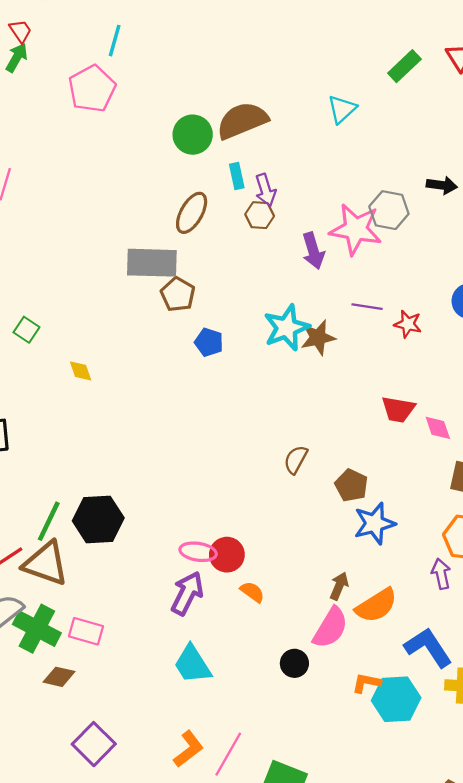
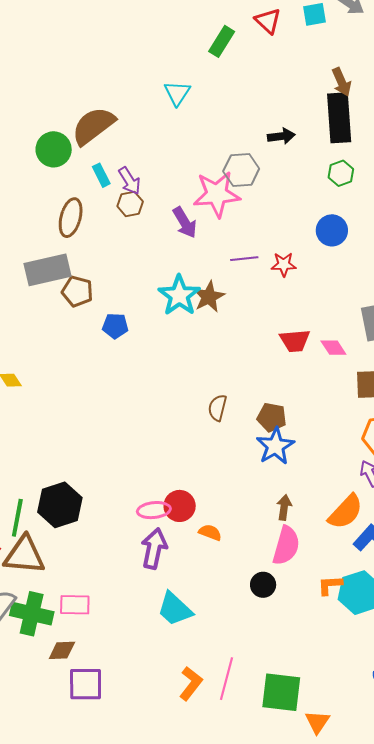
blue star: (374, 523) -> (275, 446), moved
orange semicircle: (376, 605) -> (346, 512), moved
purple square: (94, 744) -> (86, 684), moved, turned -30

